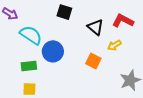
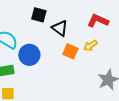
black triangle: (95, 27) -> (60, 28), moved
orange square: (93, 61) -> (70, 51), moved

